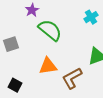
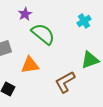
orange triangle: (48, 66) -> (30, 65), moved

